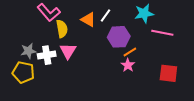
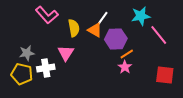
orange triangle: (88, 20) -> (95, 30), moved
yellow semicircle: (62, 29) -> (74, 28), moved
pink line: (162, 33) -> (159, 35), turned 40
white cross: (47, 55) -> (46, 68), moved

